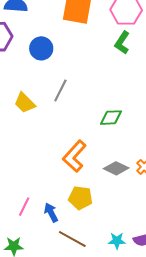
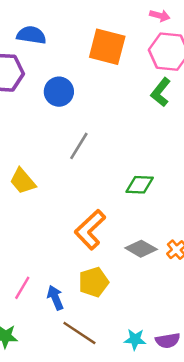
yellow trapezoid: (25, 103) -> (23, 181), moved
yellow pentagon: (80, 198) -> (94, 282), turned -30

